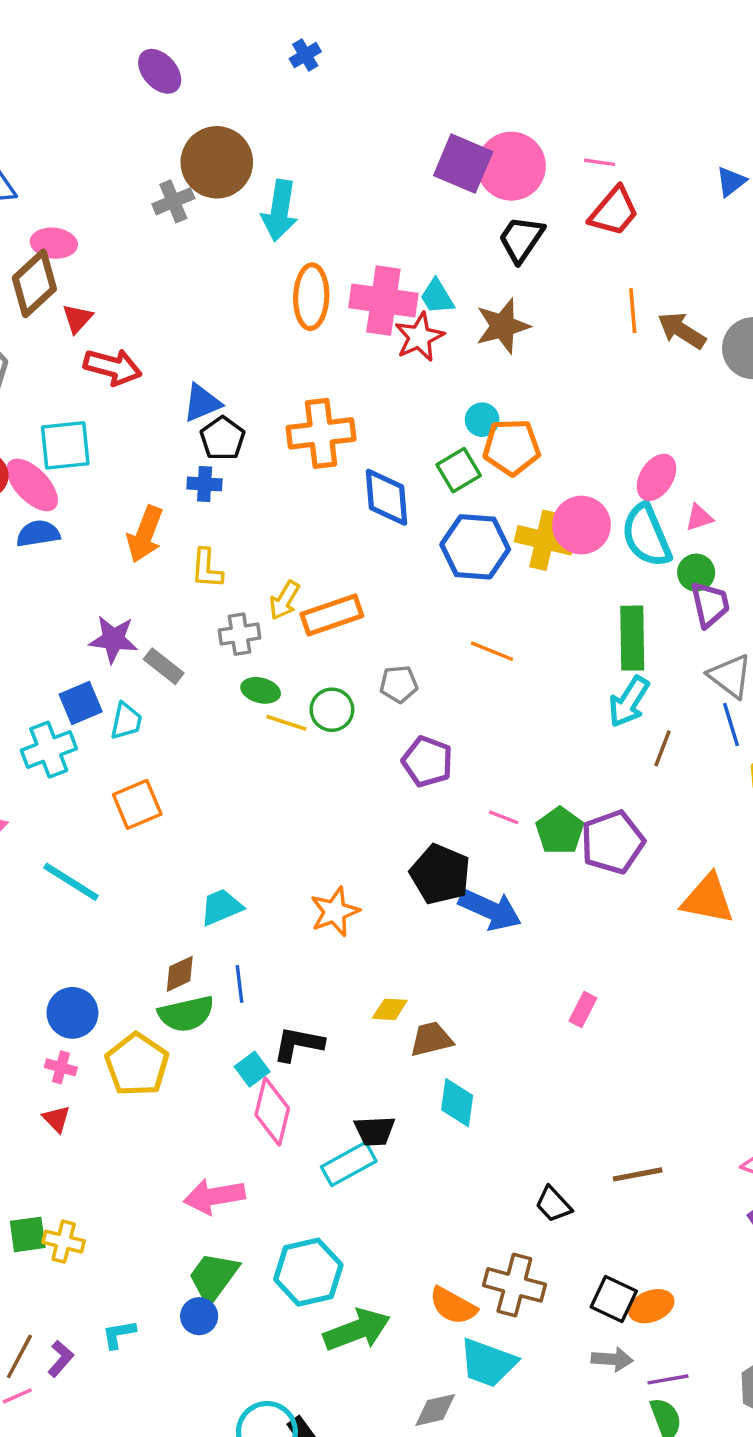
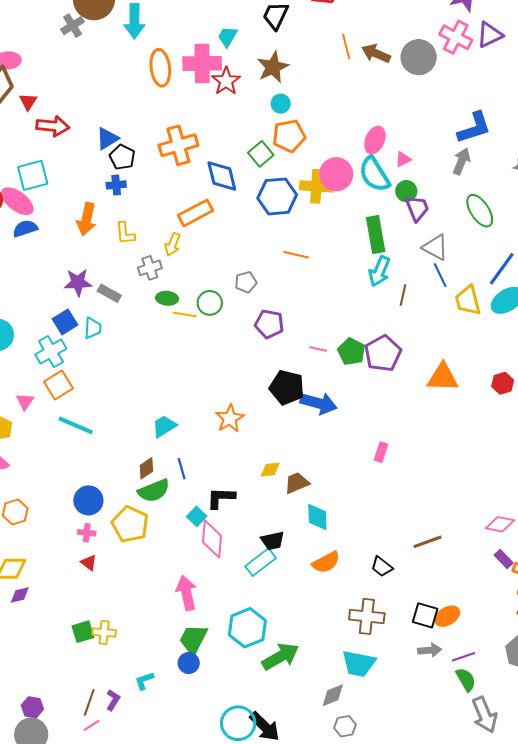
cyan trapezoid: (437, 297) -> (227, 37), moved, turned 70
cyan circle: (482, 420) -> (281, 104), moved
orange rectangle: (332, 615) -> (195, 213), moved
orange square: (137, 804) -> (58, 385), moved
pink arrow: (214, 1196) -> (186, 593), turned 96
orange semicircle: (453, 1306) -> (326, 562), moved, turned -48

